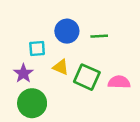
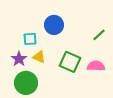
green line: (99, 36) -> (99, 35), moved, turned -40
yellow triangle: (61, 67) -> (39, 57), moved

